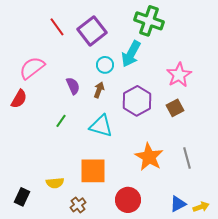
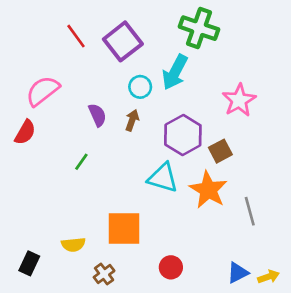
brown square: (175, 108) -> (220, 151), moved
cyan triangle: (101, 126) -> (163, 178), moved
orange star: (149, 157) -> (208, 190), moved
red circle: (128, 200) -> (171, 267), size x0.7

